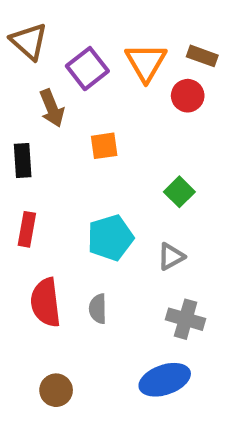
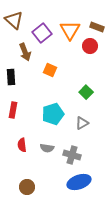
orange square: (104, 146) -> (50, 70), turned 32
red semicircle: (46, 302) -> (22, 145), size x0.6
gray semicircle: (98, 309) -> (47, 148), turned -80
gray cross: (186, 319) -> (72, 155), moved

